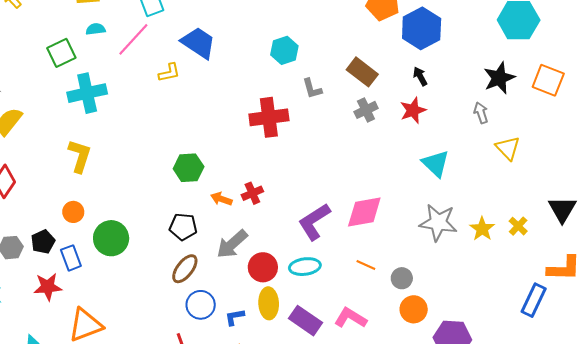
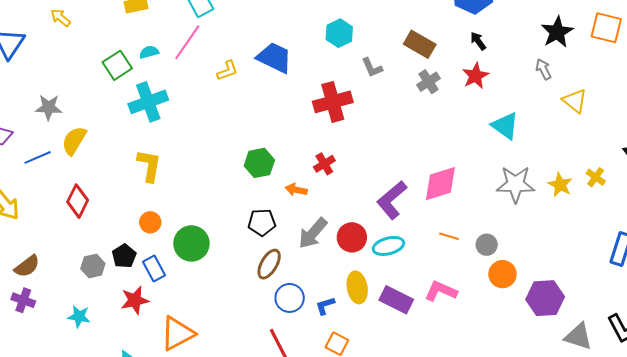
cyan semicircle: (96, 29) -> (149, 52), moved
blue trapezoid: (198, 43) -> (274, 58), moved
red cross: (252, 193) -> (324, 164), moved
red circle: (263, 267) -> (352, 237), moved

